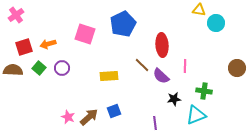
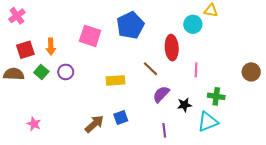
cyan circle: (216, 23) -> (193, 24), moved
orange arrow: (48, 44) -> (51, 47), turned -77
purple semicircle: (161, 76) -> (161, 94), moved, turned 90
pink star: (68, 117) -> (34, 124), moved

